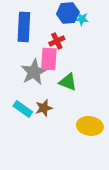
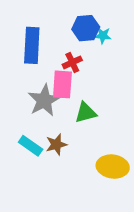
green triangle: (68, 82) -> (86, 113), turned -36

